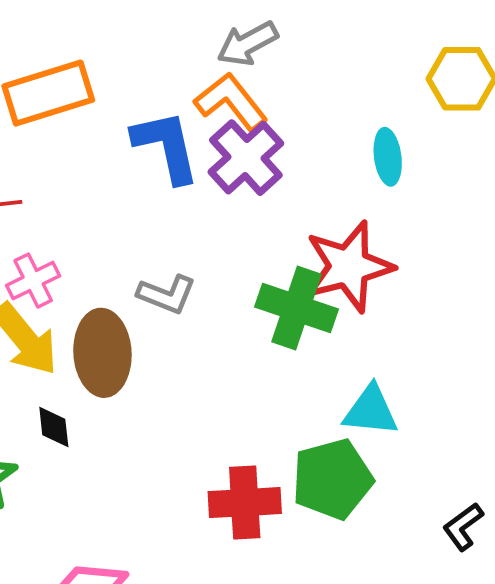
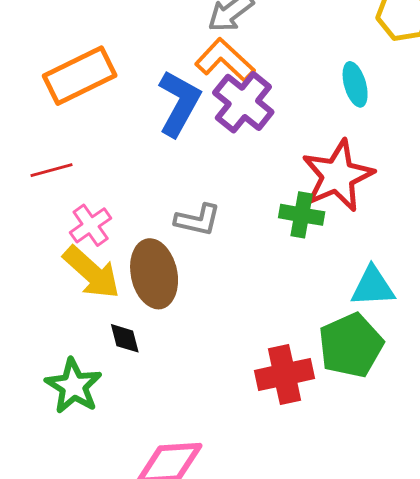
blue L-shape: (166, 146) -> (179, 103), turned 50
green cross: (297, 308) -> (302, 215), size x0.7

